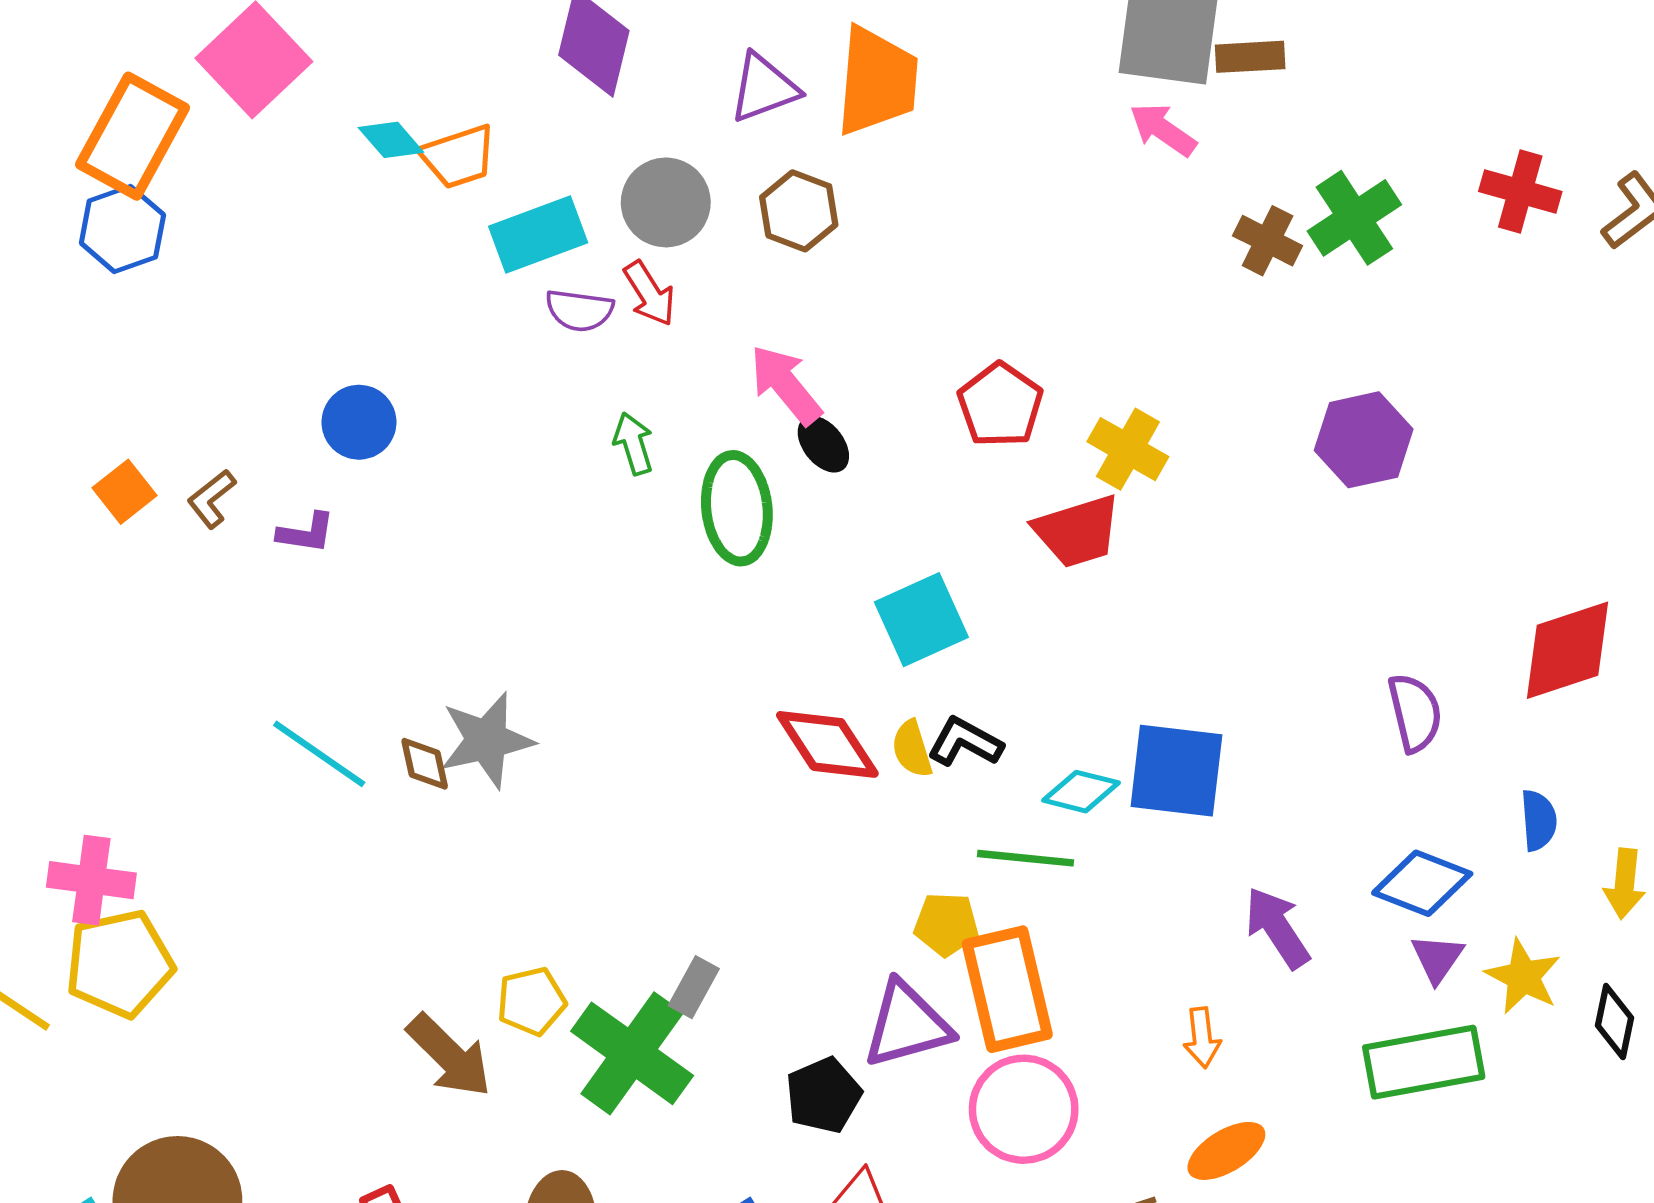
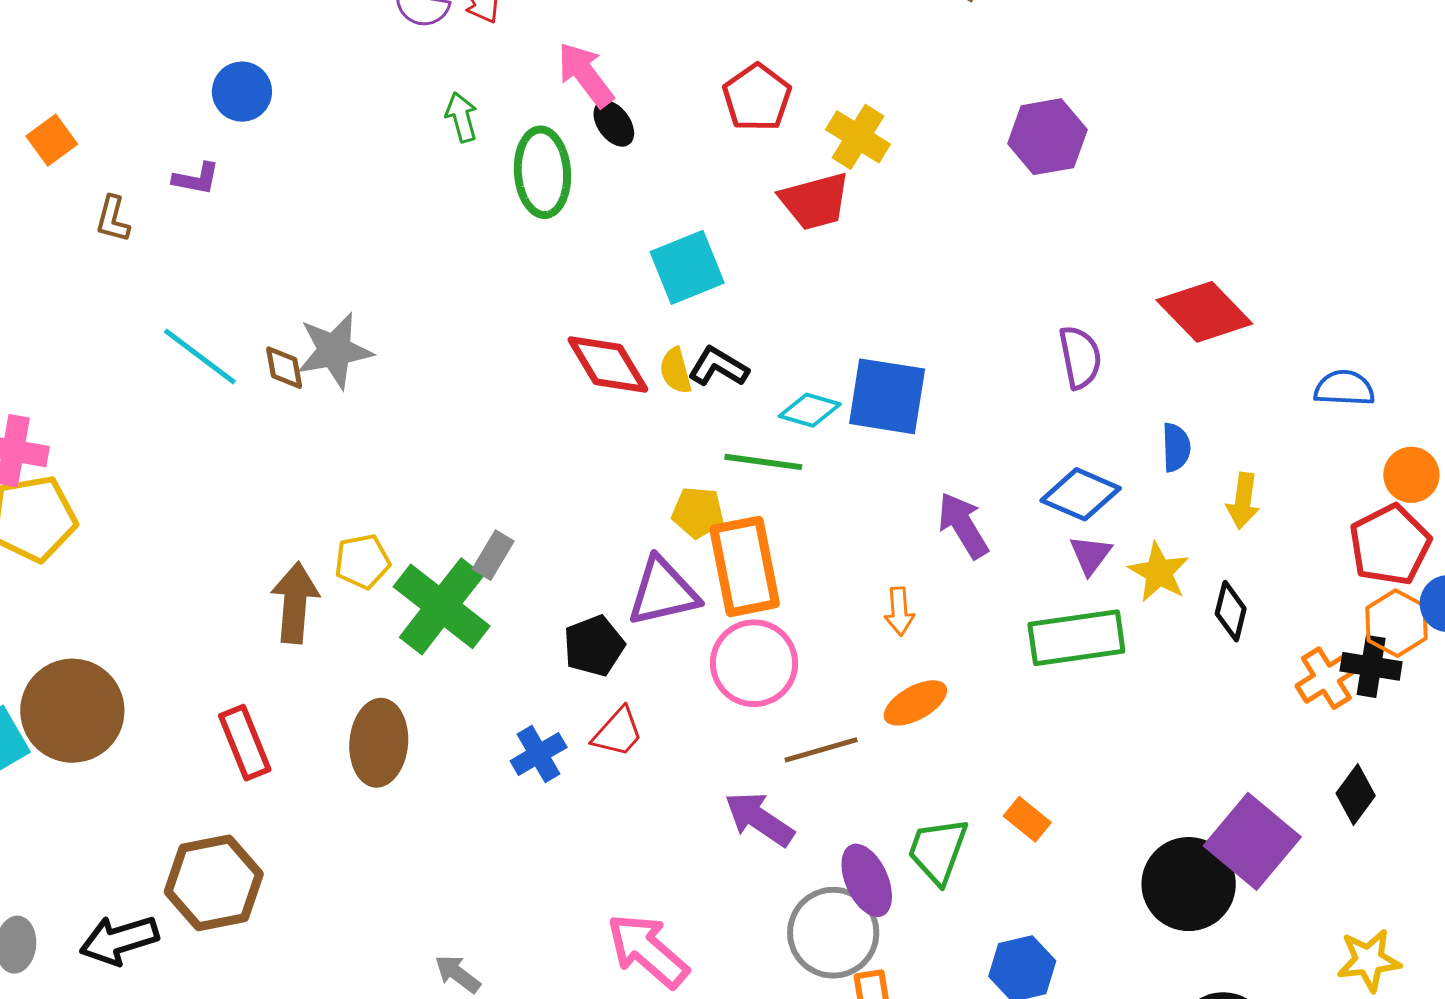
brown L-shape: (211, 499) -> (113, 219), moved, turned -39
red diamond: (1568, 650) -> (1204, 312), turned 62
brown arrow: (449, 1056) -> (295, 603), turned -132

